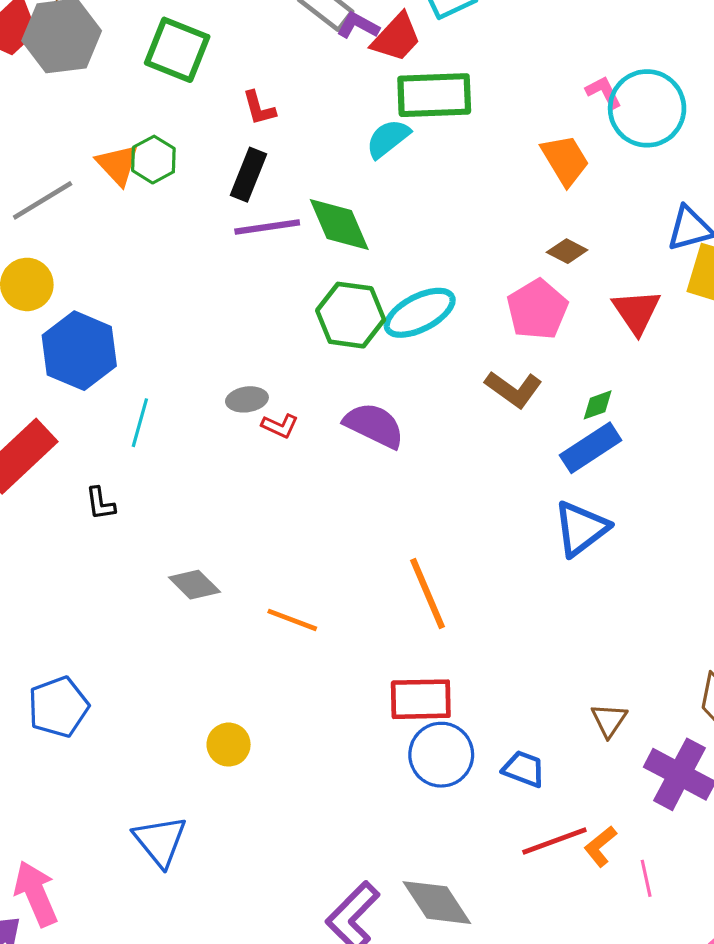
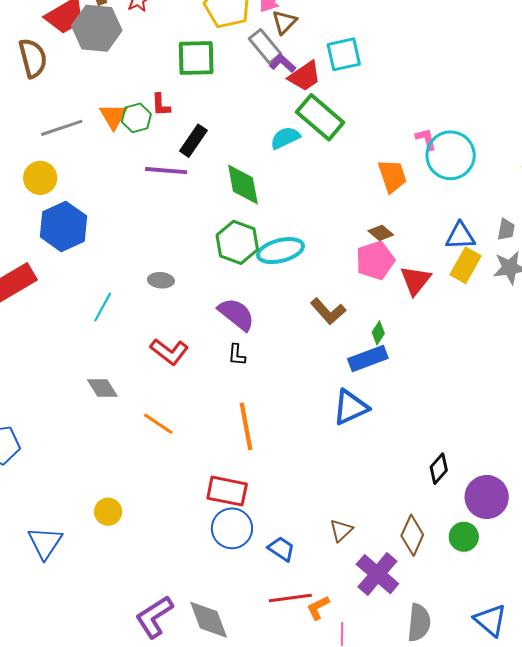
green square: (177, 50) -> (196, 58), moved, turned -36
green rectangle: (434, 95) -> (320, 117), turned 30
red L-shape: (259, 108) -> (161, 105), moved
purple line: (267, 227) -> (166, 171), moved
pink pentagon: (537, 309) -> (375, 260), moved
green diamond: (598, 405) -> (378, 333), turned -50
cyan line: (140, 423) -> (103, 307), moved
red L-shape: (280, 426) -> (169, 352), moved, size x1.6
black L-shape: (100, 503) -> (237, 355), moved
yellow circle: (229, 745) -> (108, 512), moved

